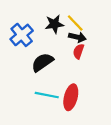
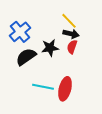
black star: (54, 24) -> (50, 48), moved
black semicircle: (42, 62) -> (26, 57), moved

